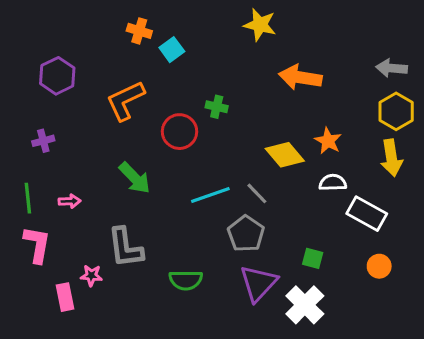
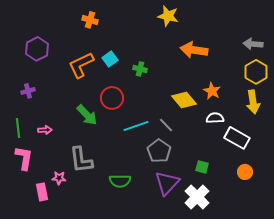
cyan square: (172, 50) -> (110, 59), moved
red circle: (180, 132) -> (112, 98), moved

